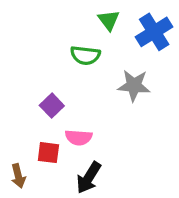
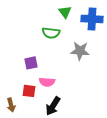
blue cross: (154, 32) -> (92, 19), turned 35
purple square: (52, 106) -> (31, 63), turned 32

